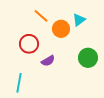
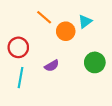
red circle: (29, 44) -> (18, 47), moved
cyan line: (19, 83) -> (20, 78), moved

